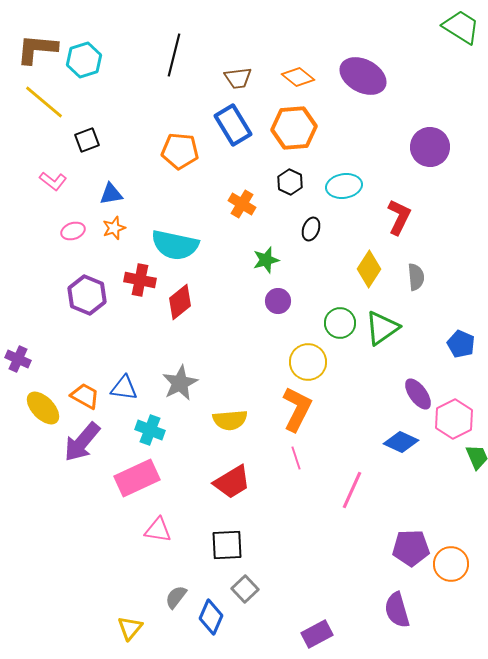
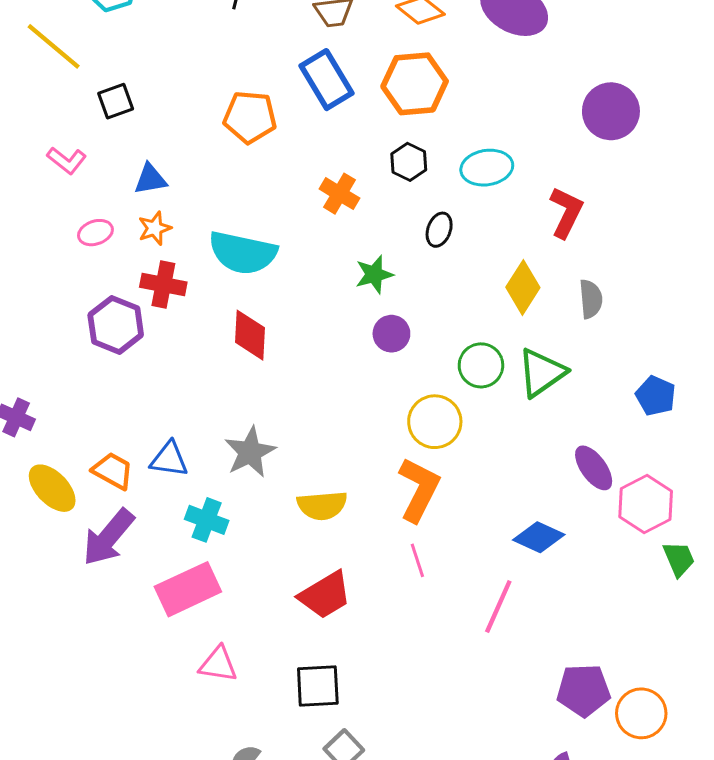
red cross: (140, 280) -> (163, 285), moved
red diamond: (180, 302) -> (250, 335), turned -48
blue diamond: (401, 442) -> (539, 537), moved

